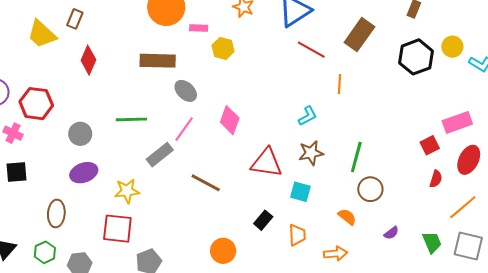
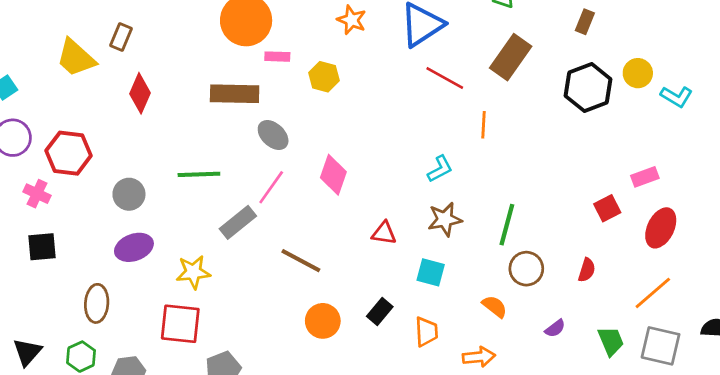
pink rectangle: (199, 28) -> (277, 57), moved
pink rectangle: (457, 122) -> (645, 177), size x0.7
red triangle: (266, 163) -> (384, 233), size x0.6
red semicircle: (436, 179) -> (587, 270), moved
orange circle: (223, 251) -> (323, 321), moved

